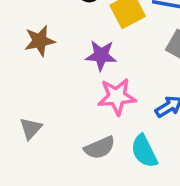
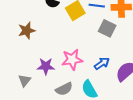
purple star: (101, 55) -> (46, 66), moved

